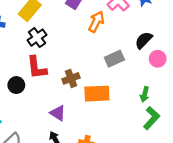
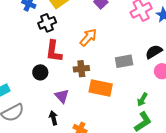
orange arrow: (96, 22) -> (88, 37), moved
black cross: (37, 38) -> (47, 23), moved
black circle: (16, 85) -> (40, 72), moved

